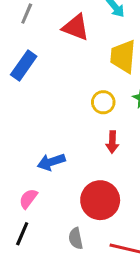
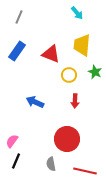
red triangle: (76, 27) -> (51, 54), moved
blue arrow: (51, 162) -> (35, 102), moved, turned 42
pink semicircle: (28, 199) -> (12, 141), moved

